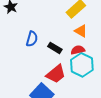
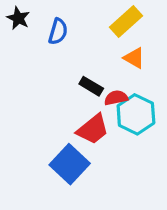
blue semicircle: (32, 39) -> (58, 31), moved
red semicircle: (78, 50) -> (116, 98), moved

